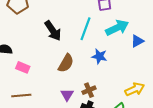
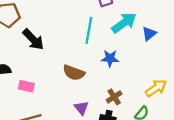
black arrow: (53, 31) -> (33, 39), moved
brown semicircle: (66, 63) -> (74, 73), turned 90
brown cross: (89, 90) -> (114, 97), moved

